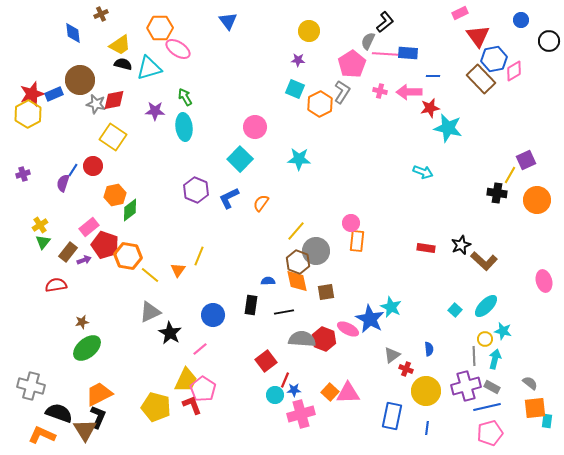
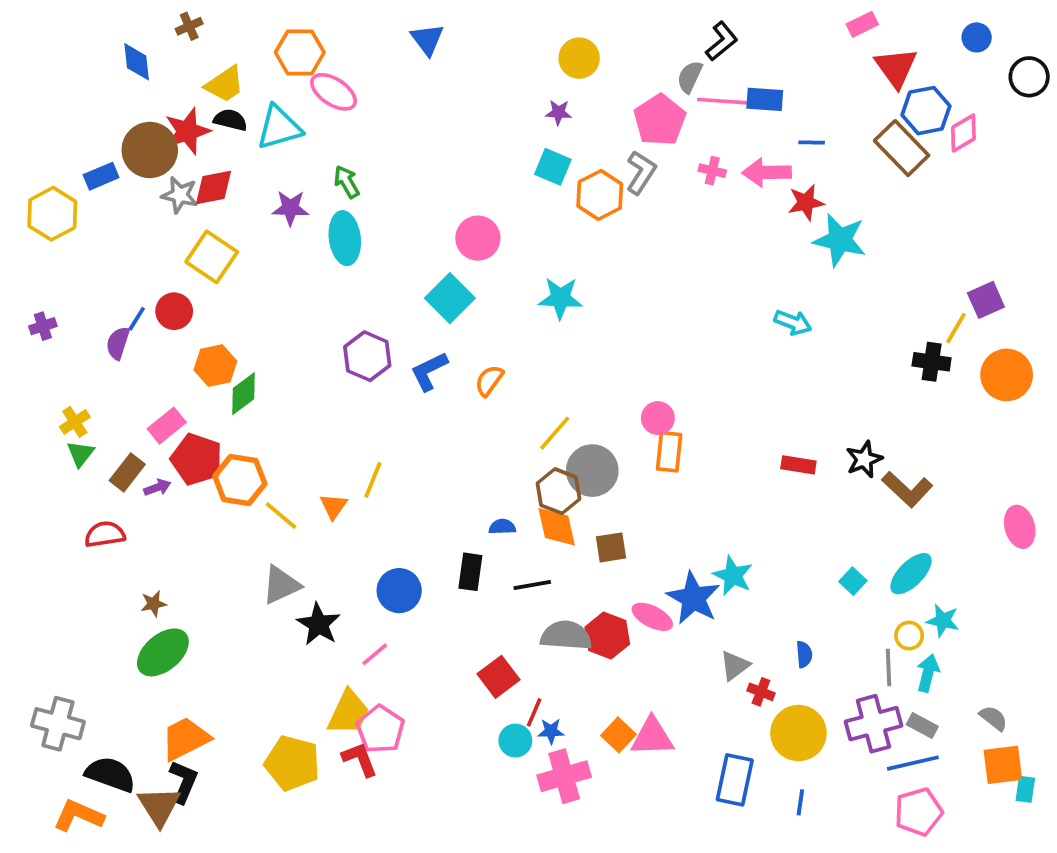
red star: (32, 94) -> (187, 131), moved

